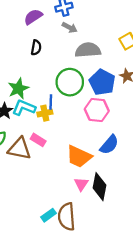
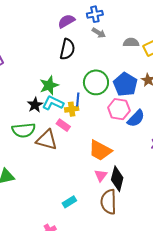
black semicircle: (36, 48) -> (67, 49), size x1.5
gray semicircle: (88, 50) -> (131, 43), moved, size x0.7
pink rectangle: (38, 140) -> (63, 125), moved
blue semicircle: (109, 145) -> (136, 118), moved
brown semicircle: (67, 217) -> (109, 202), moved

